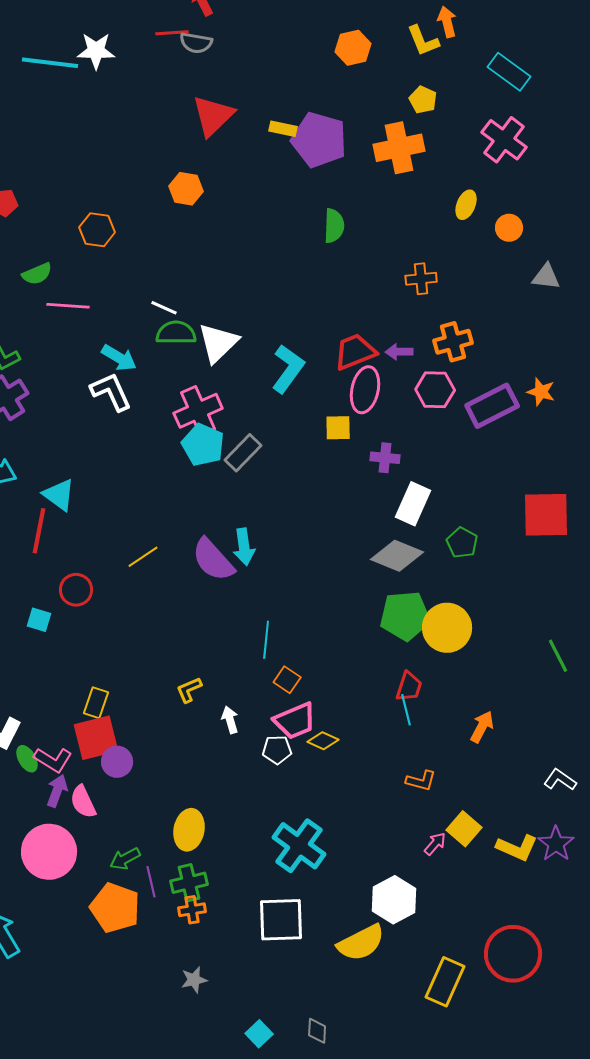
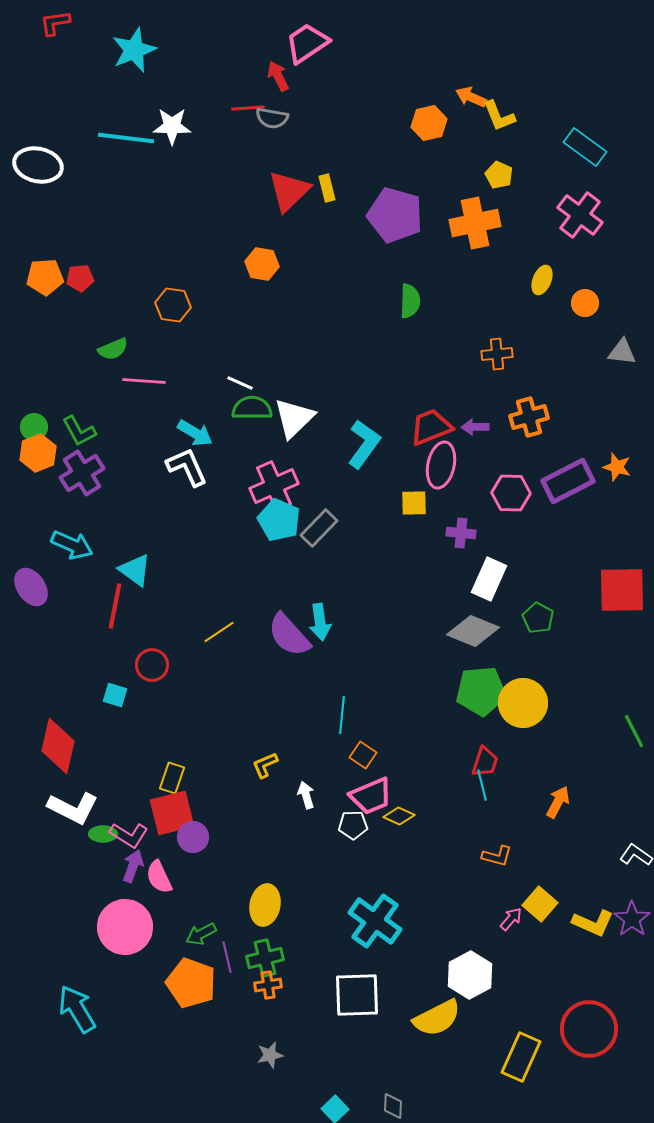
orange arrow: (447, 22) -> (471, 97), moved, turned -52
yellow rectangle: (283, 129) -> (327, 188), moved, turned 64
pink hexagon: (435, 390) -> (511, 493), moved
green ellipse: (27, 759) -> (103, 834), turned -60

